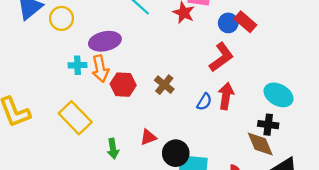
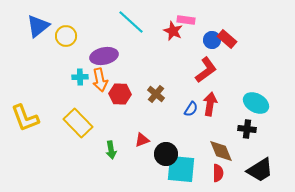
brown diamond: (260, 144) -> (221, 151), moved

